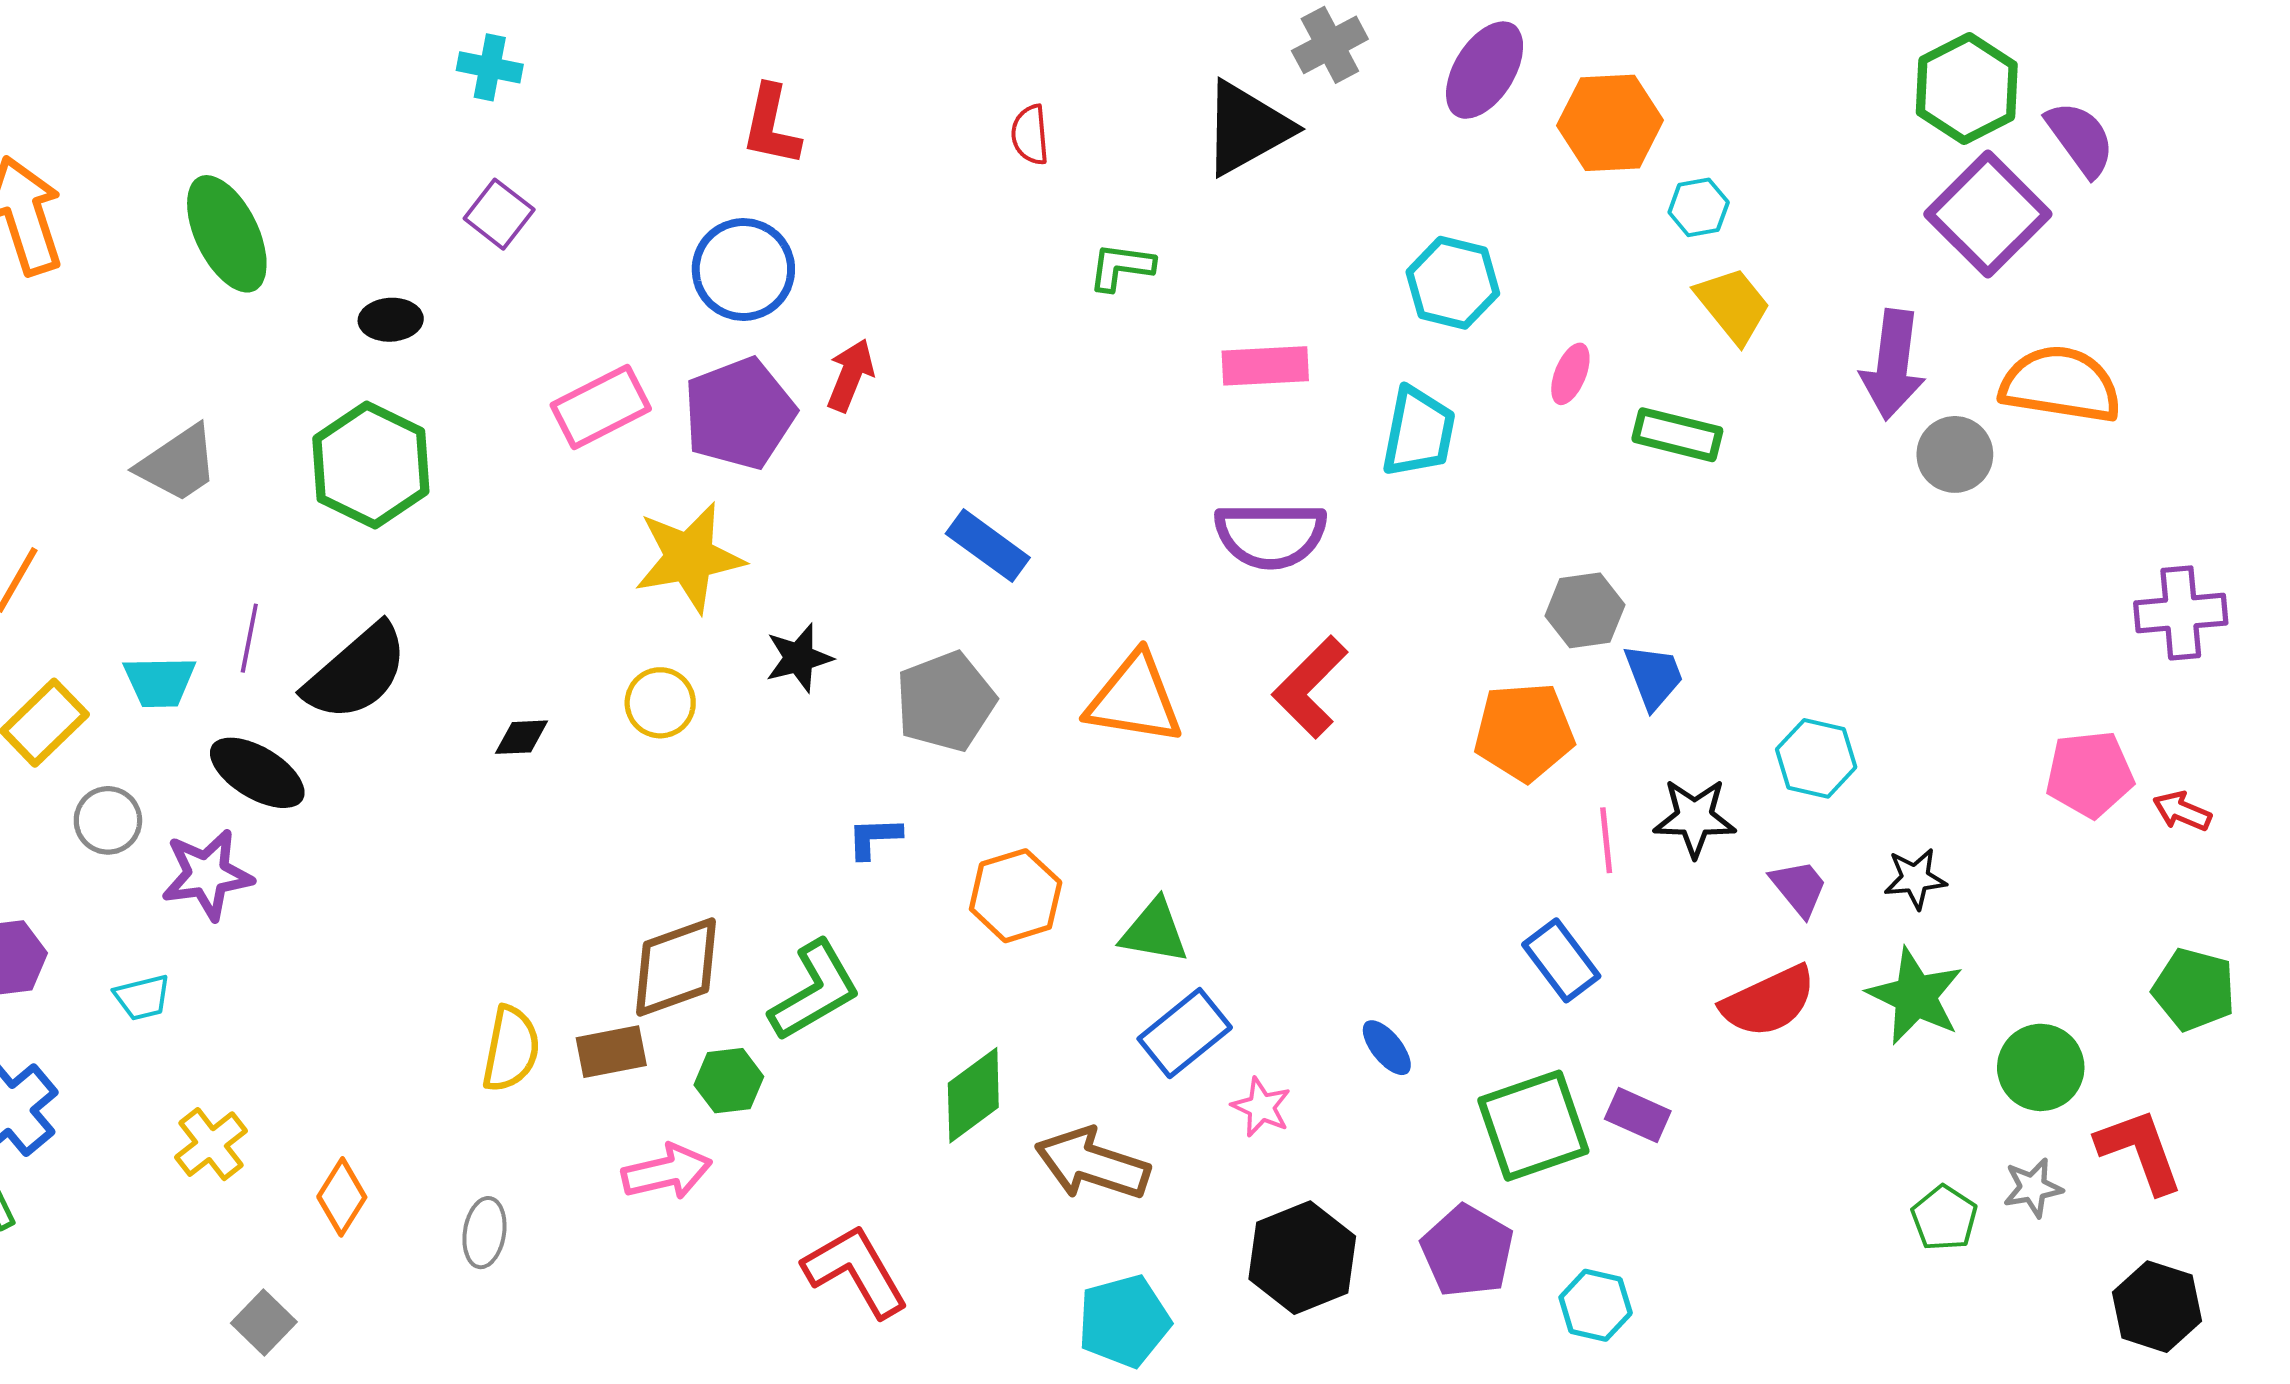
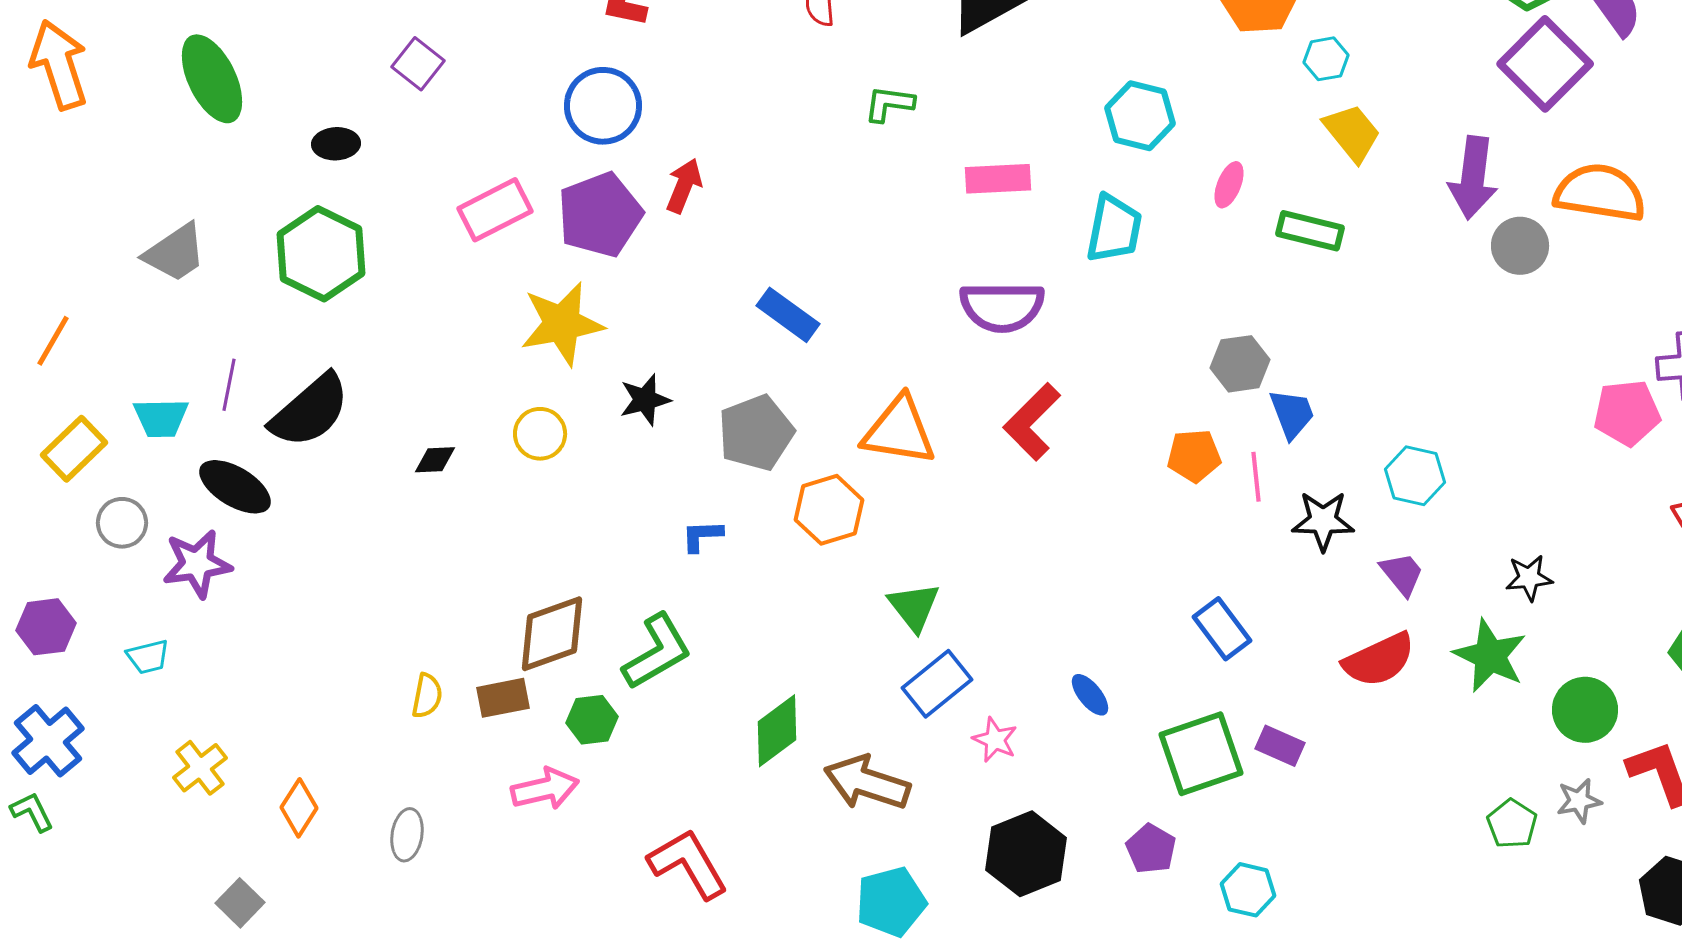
orange pentagon: (1524, 732) -> (1194, 456), size x0.7
pink pentagon: (2090, 774) -> (1627, 413), moved
pink line: (1606, 840) -> (1256, 477), moved
black star: (1915, 879) -> (1529, 578), moved
orange hexagon: (1016, 896) -> (829, 510), moved
green triangle: (1154, 931) -> (914, 607), turned 42
yellow semicircle: (511, 1049) -> (427, 696), size x0.7
purple pentagon: (1467, 1251) -> (1151, 849), size x0.7

